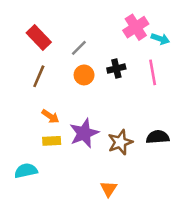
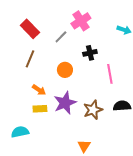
pink cross: (136, 27) -> (81, 21), moved
pink line: (153, 72) -> (110, 74), moved
orange circle: (84, 75) -> (65, 70), moved

